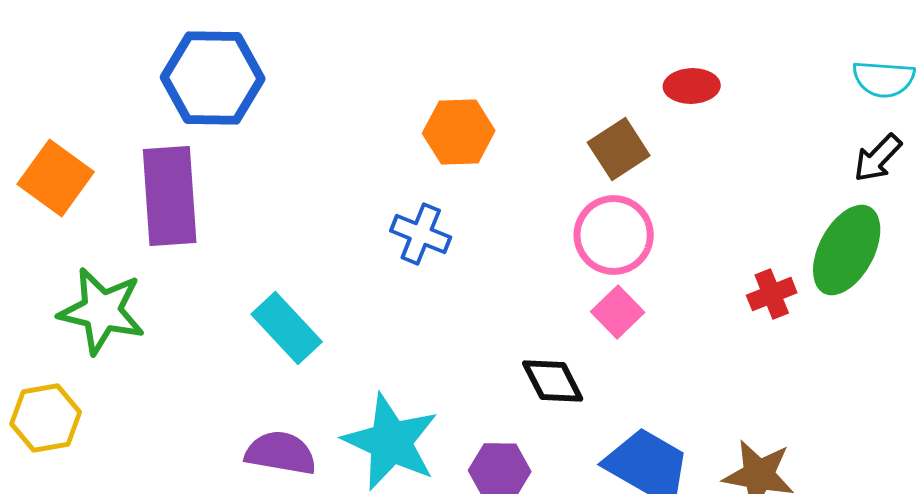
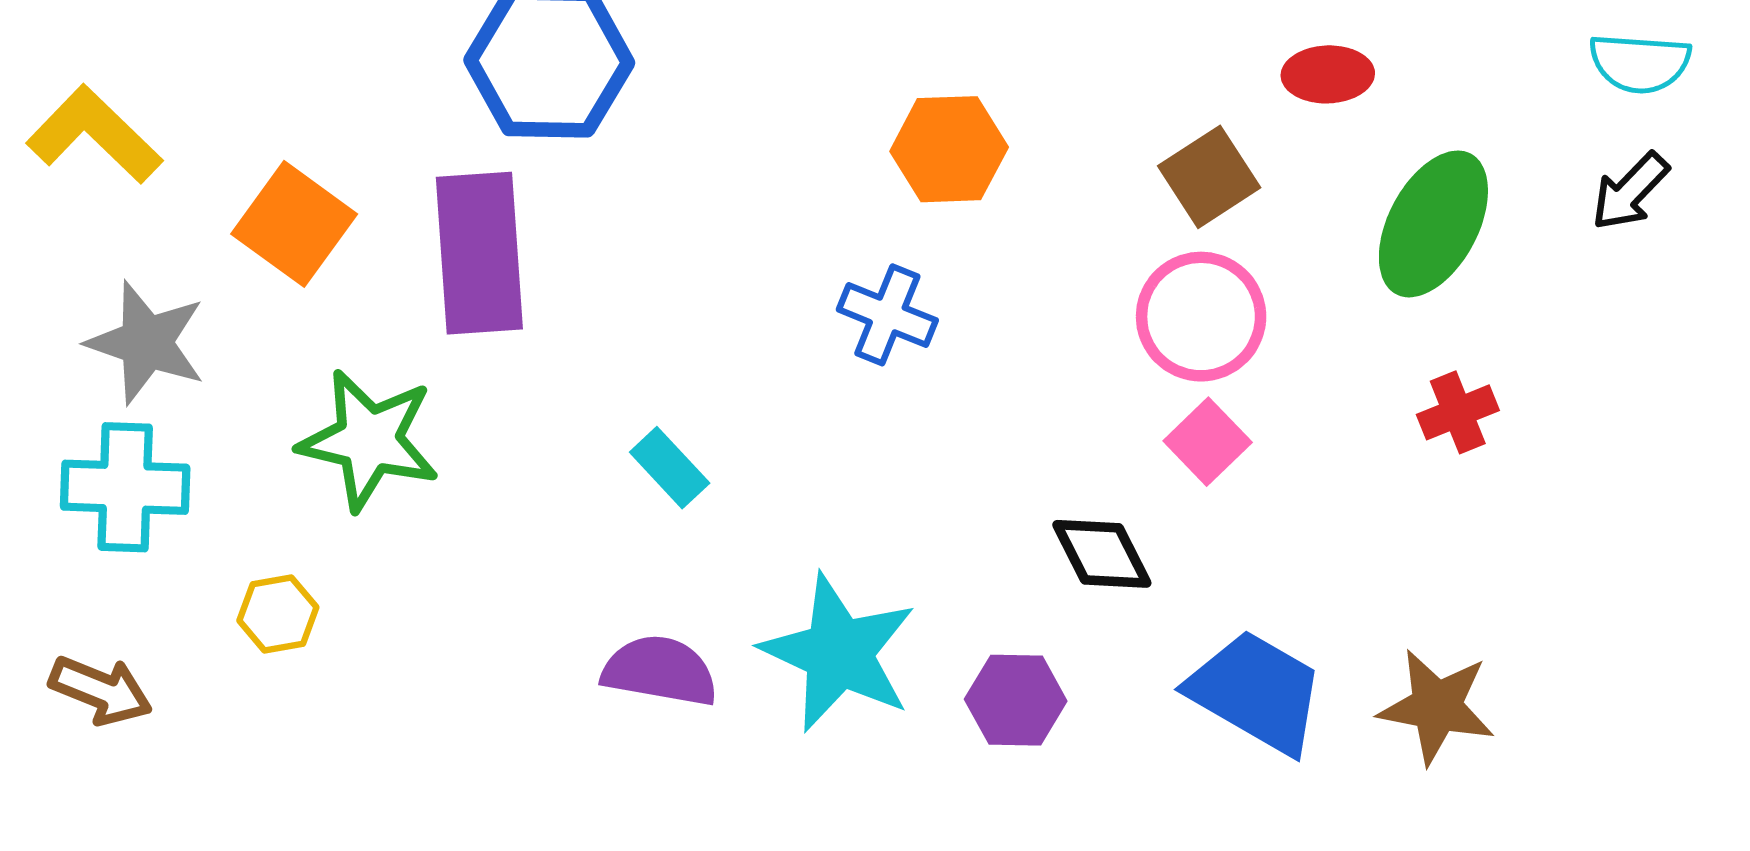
green ellipse: (847, 250) -> (1433, 224), moved
cyan rectangle: (287, 328) -> (670, 468), size x0.7
yellow hexagon: (46, 418) -> (278, 614), size x0.7

